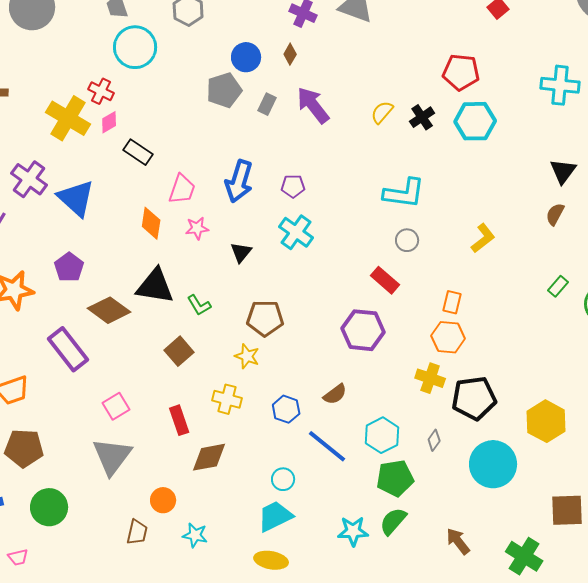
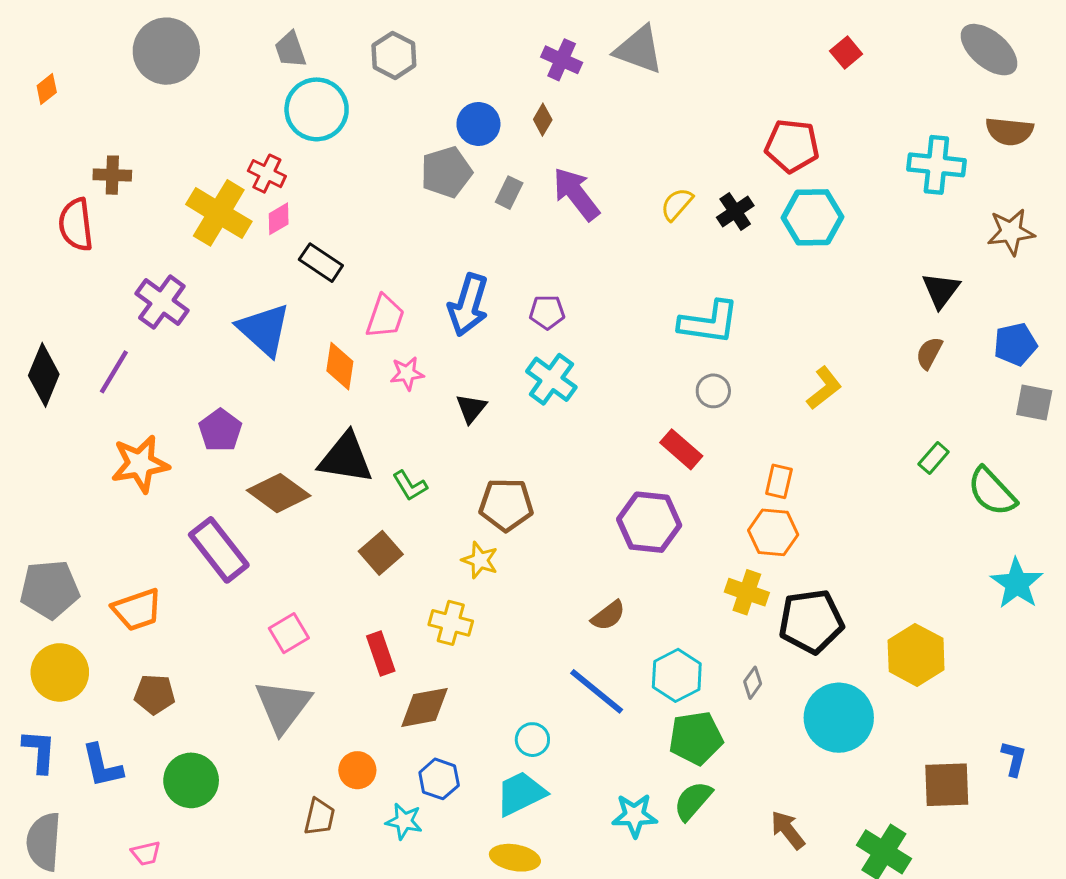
blue triangle: (76, 198) -> (264, 330), moved
blue hexagon: (286, 409) -> (439, 779), moved
brown pentagon: (24, 448) -> (155, 694), size x0.7

